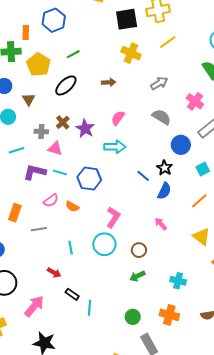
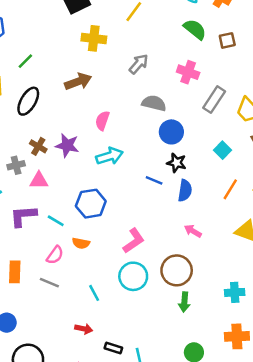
brown arrow: (109, 82) -> (78, 82), size x1.5
blue circle: (181, 145) -> (171, 132), moved
cyan line: (60, 172) -> (56, 221), moved, turned 32
pink semicircle: (51, 200) -> (55, 255), moved
pink L-shape: (113, 217) -> (134, 241), turned 40
gray line: (39, 229) -> (49, 283), turned 49
brown circle: (139, 250) -> (177, 270), size x1.6
green arrow: (137, 276) -> (184, 302), turned -42

